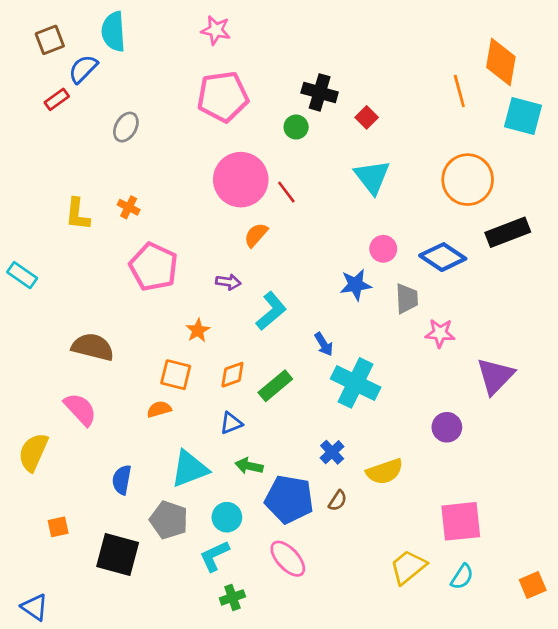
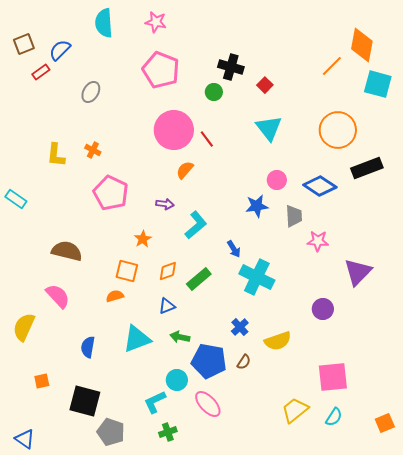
cyan semicircle: (113, 32) -> (104, 23), moved
brown square: (50, 40) -> (24, 44), moved
orange line: (459, 91) -> (332, 66), turned 60
pink pentagon: (223, 97) -> (161, 70), turned 30
cyan circle: (227, 517) -> (177, 380), moved
gray pentagon: (169, 520) -> (111, 432), moved

